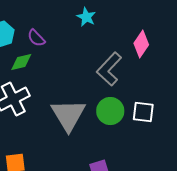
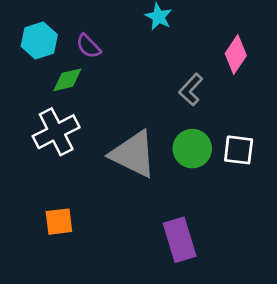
gray L-shape: (109, 69) -> (191, 90), size x0.7
gray triangle: (68, 115) -> (133, 154), turned -33

